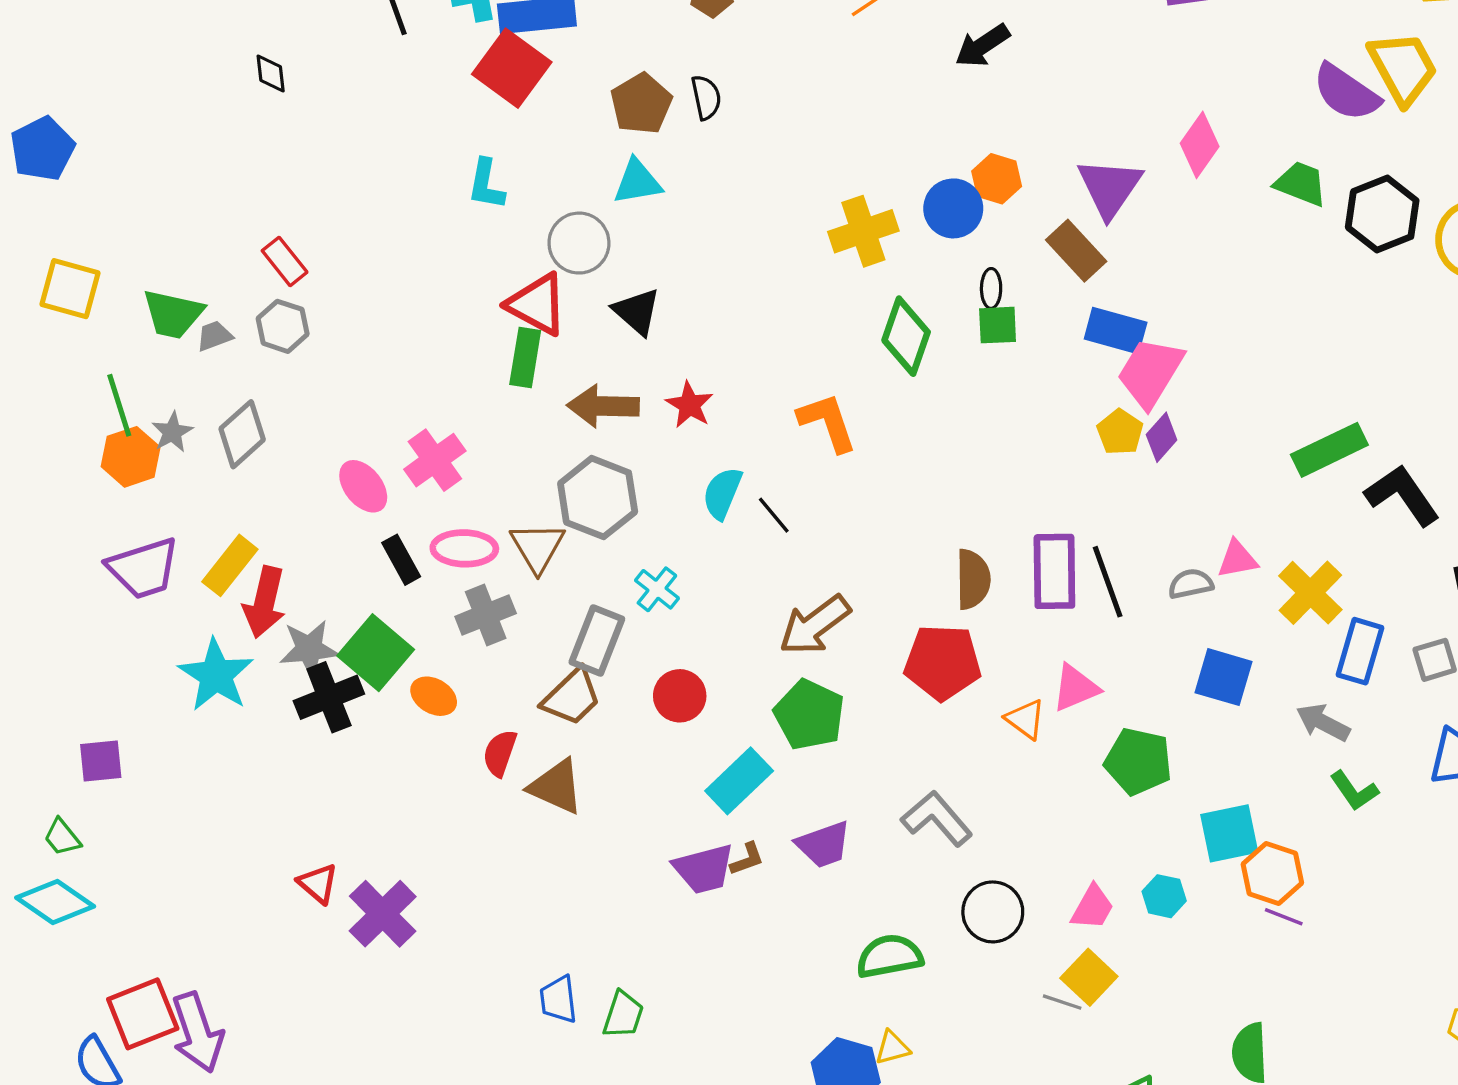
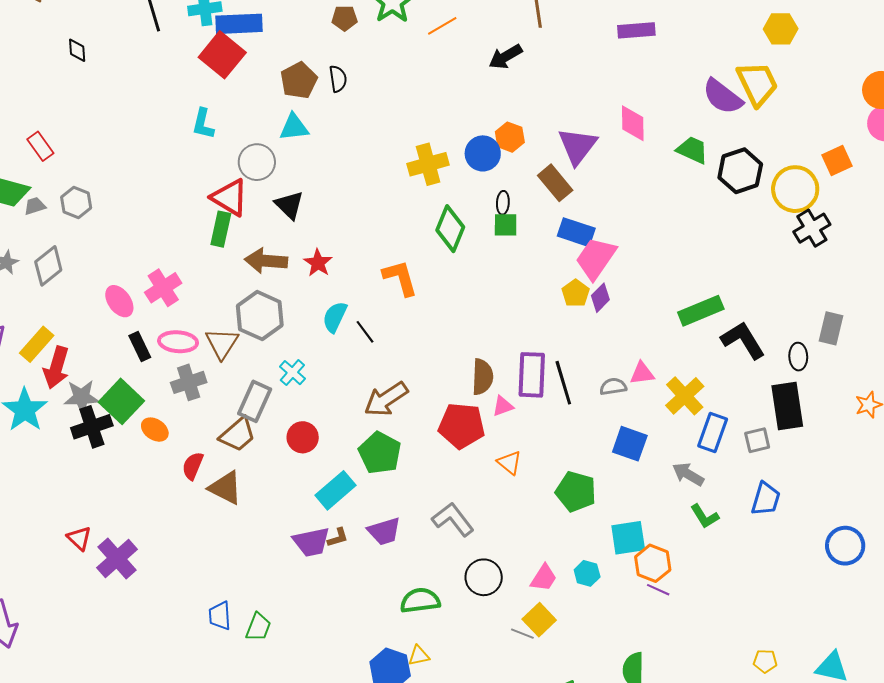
pink diamond: (1200, 145) -> (633, 123), turned -39
red rectangle: (285, 261) -> (40, 146), moved
pink triangle: (1075, 688) -> (503, 406), moved, size x0.7

